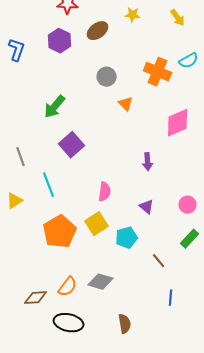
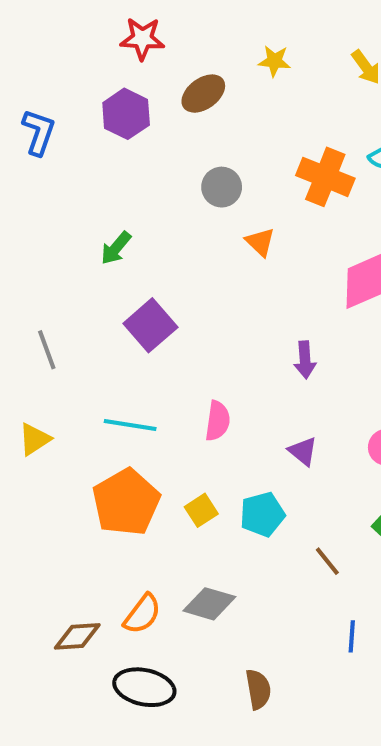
green arrow: (55, 107) -> (116, 248), size x0.7
cyan line: (49, 185) -> (130, 425), moved, turned -60
yellow square: (97, 224) -> (201, 510), moved, size x0.7

